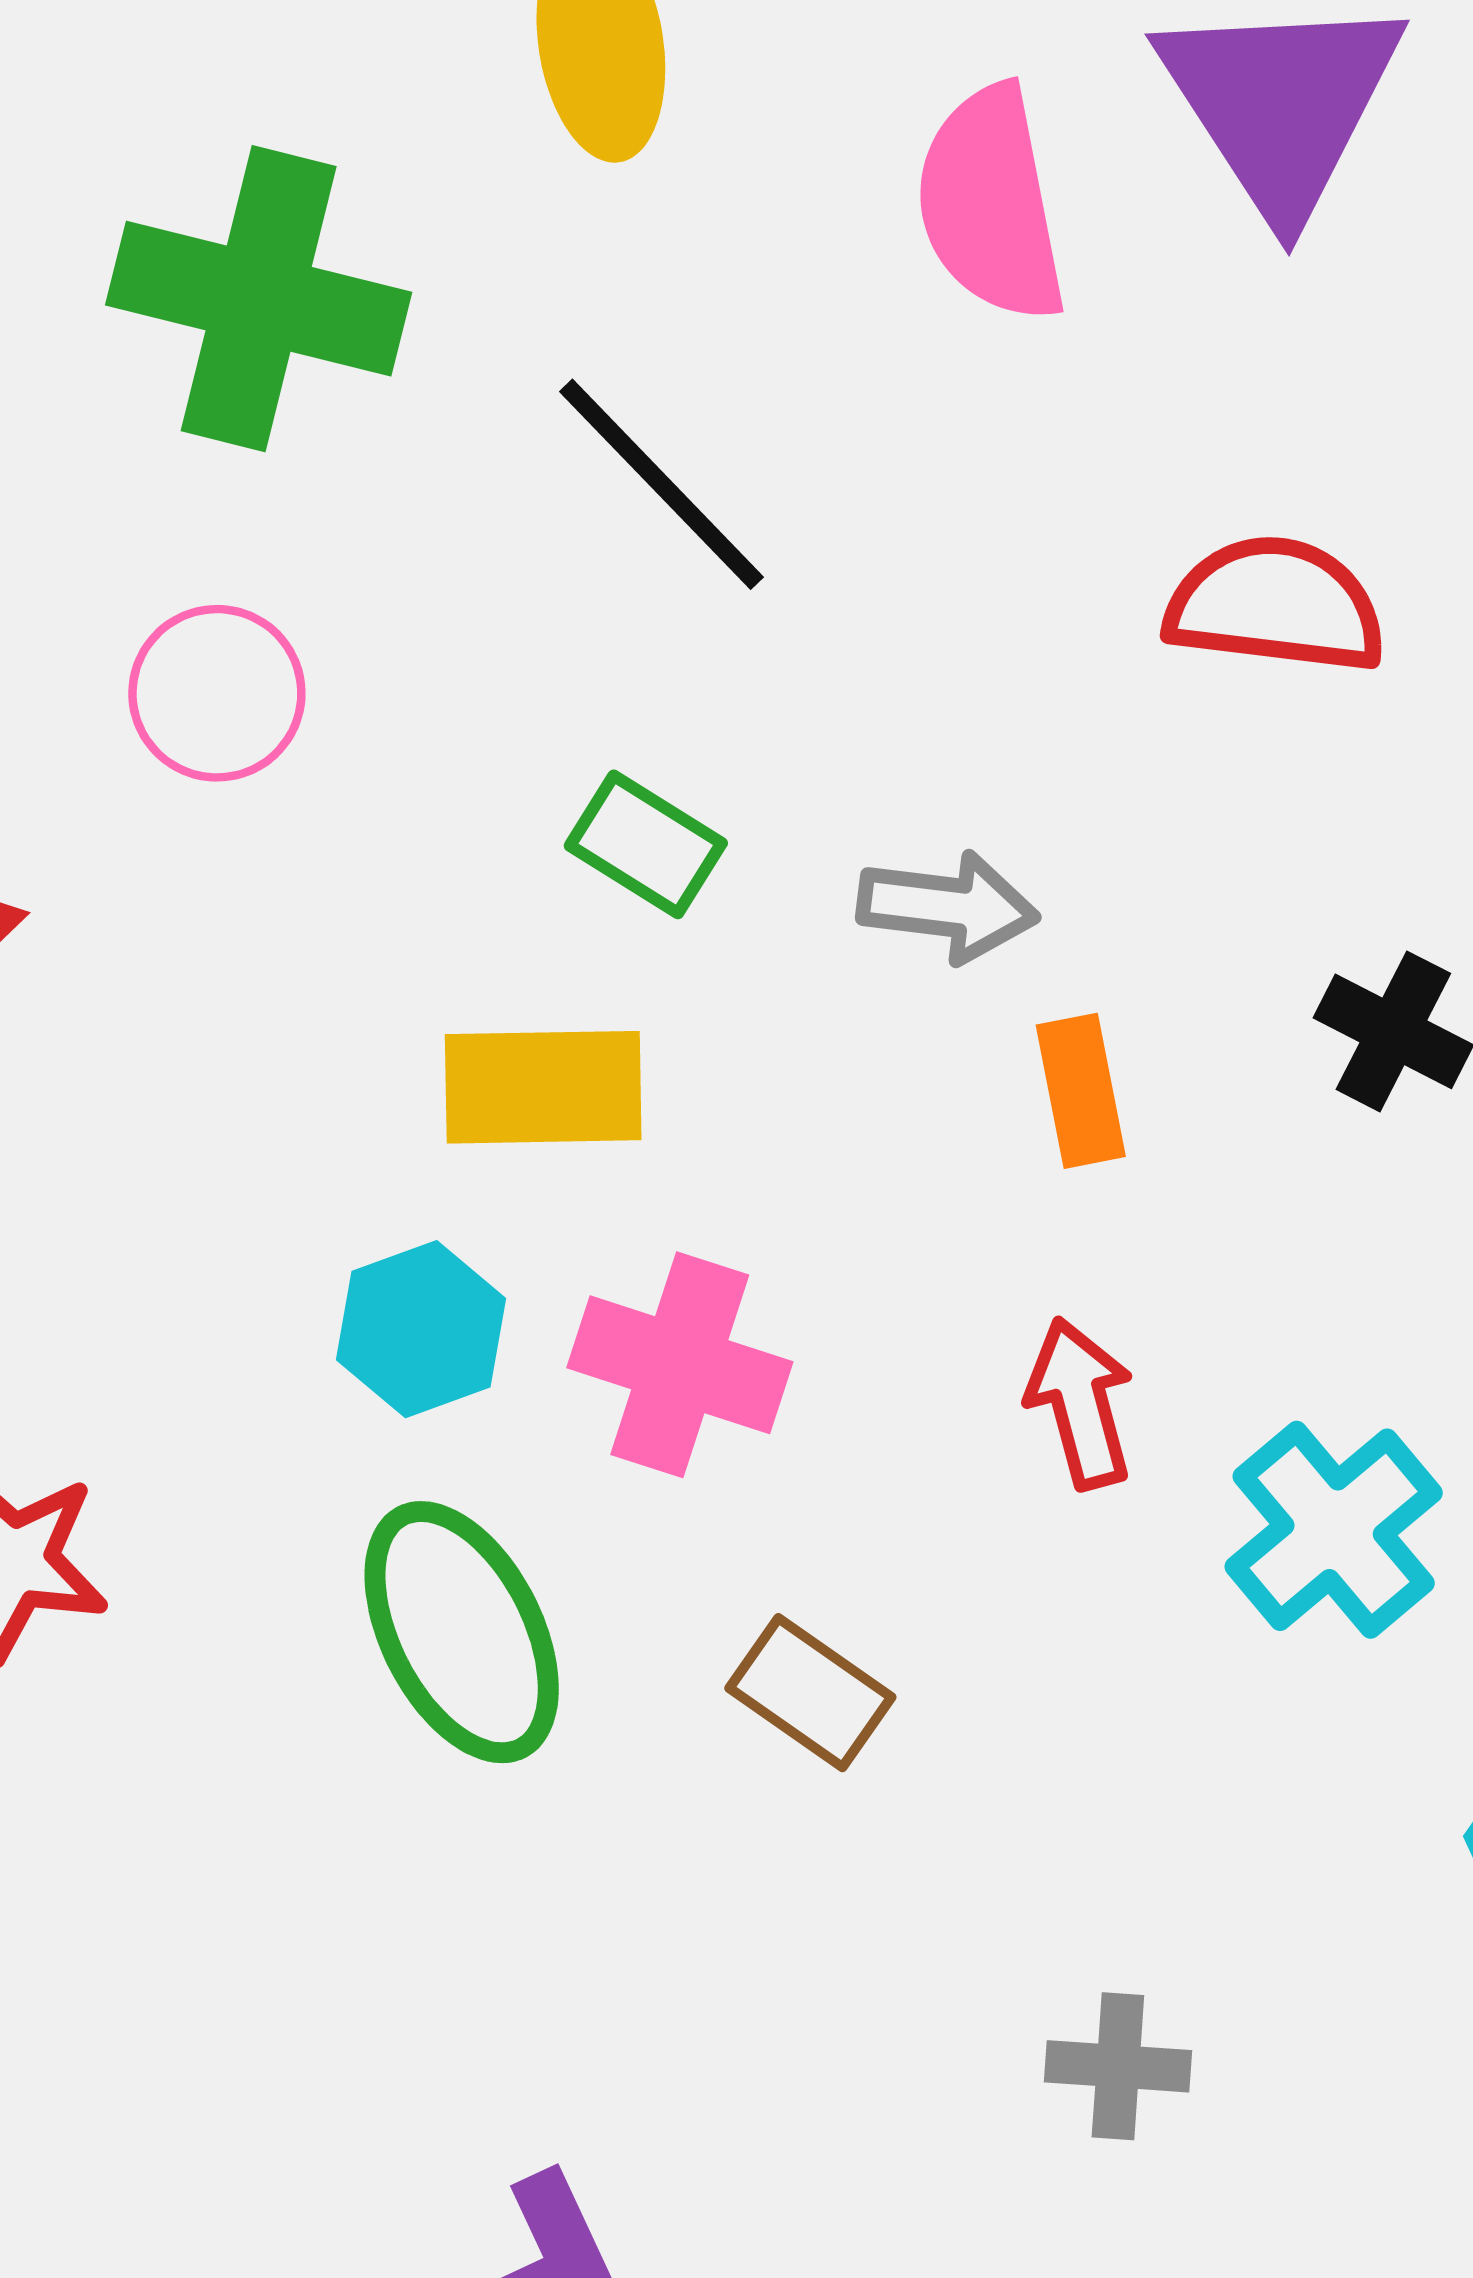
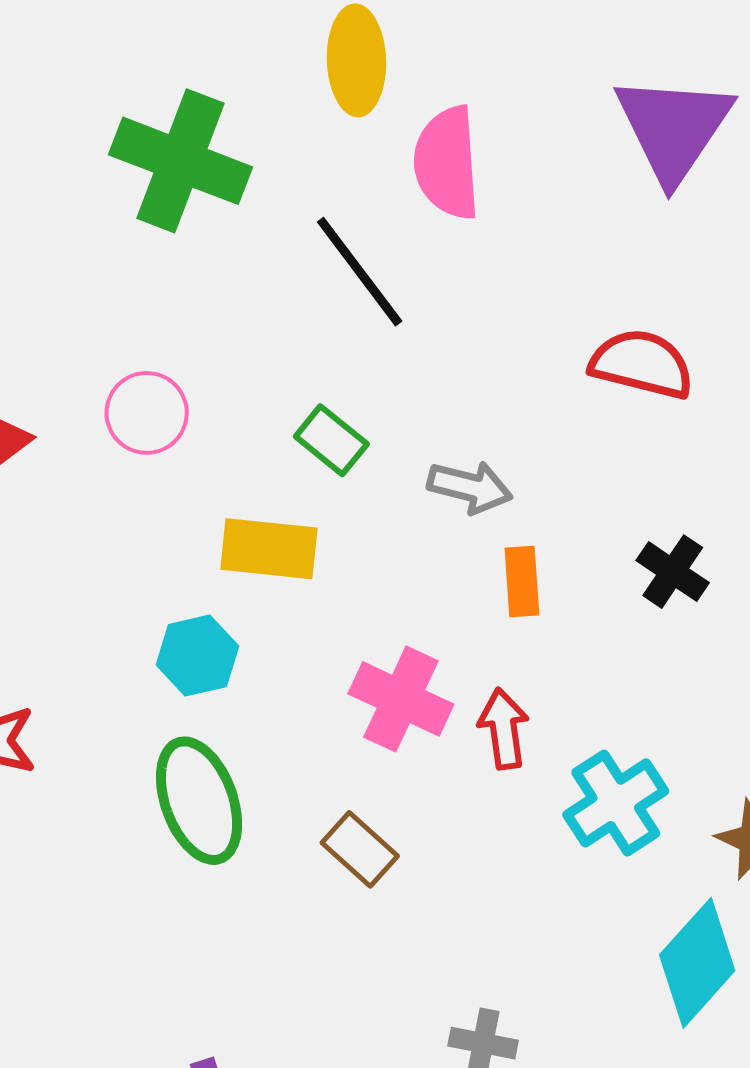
pink semicircle: (991, 204) -> (447, 163), moved
pink circle: (217, 693) -> (147, 413), moved
pink cross: (680, 1365) -> (401, 699), moved

